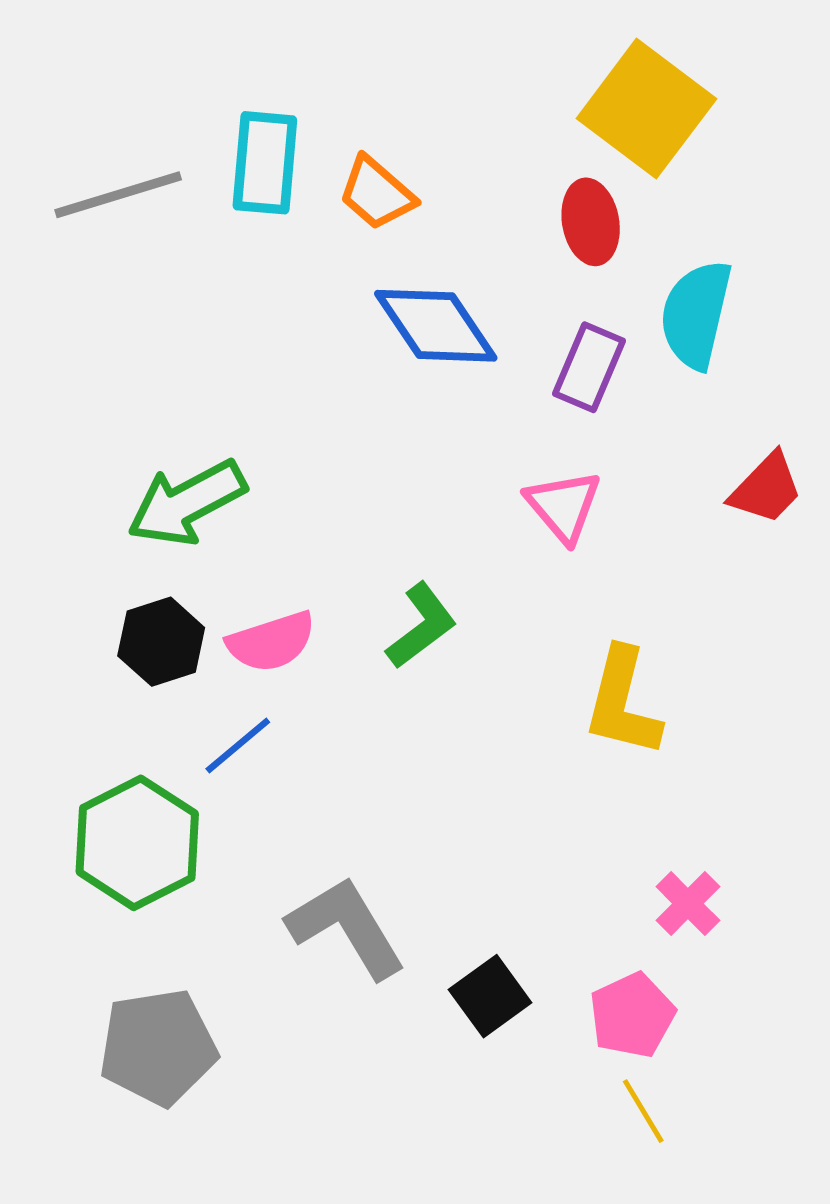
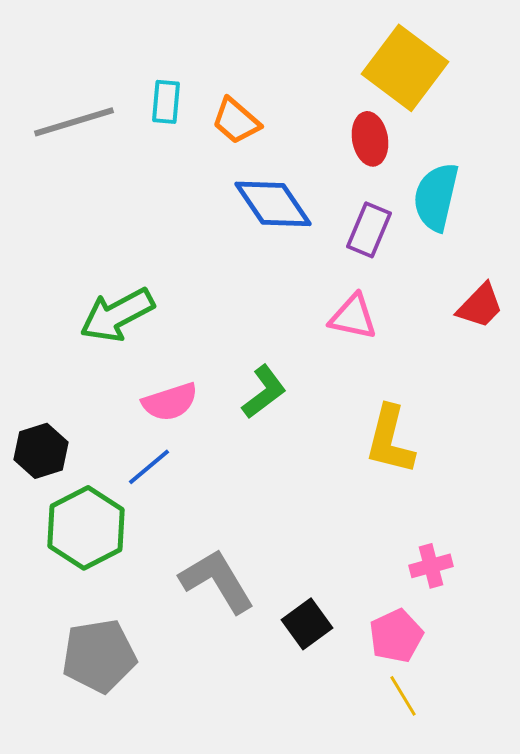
cyan rectangle: (265, 163) -> (166, 102), size x0.7
pink triangle: (563, 506) -> (353, 317), turned -38
black hexagon: (161, 642) -> (41, 451), moved
pink cross: (688, 904) -> (431, 566), turned 30

